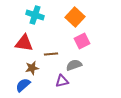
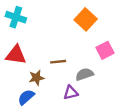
cyan cross: (35, 15) -> (16, 17), moved
pink square: (82, 41) -> (105, 50), moved
red triangle: (24, 43) -> (16, 55), moved

